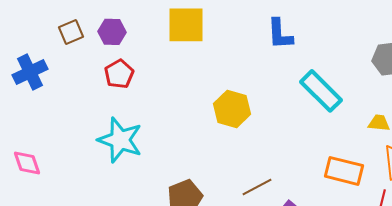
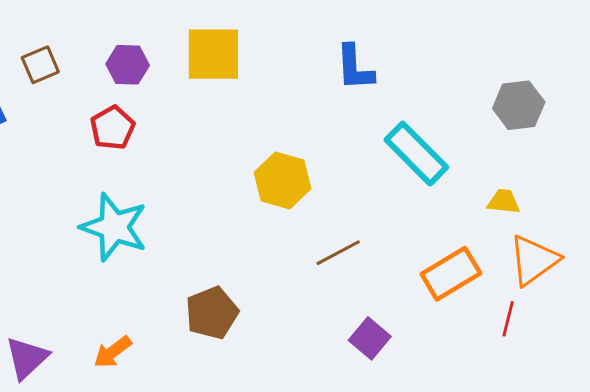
purple hexagon: (112, 32) -> (128, 65), moved
orange rectangle: (344, 171) -> (451, 274), turned -45
brown line: (257, 187) -> (338, 253), moved

